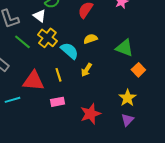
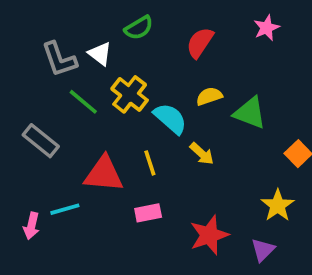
white triangle: (39, 16) -> (100, 54), moved
green triangle: (124, 48) -> (250, 113), moved
yellow arrow: (86, 70) -> (202, 154), turned -80
purple triangle: (127, 120) -> (263, 250), moved

